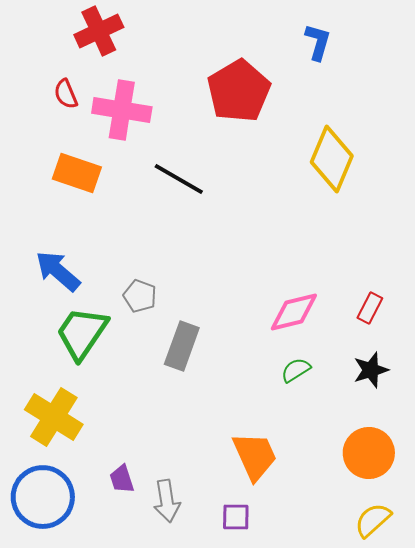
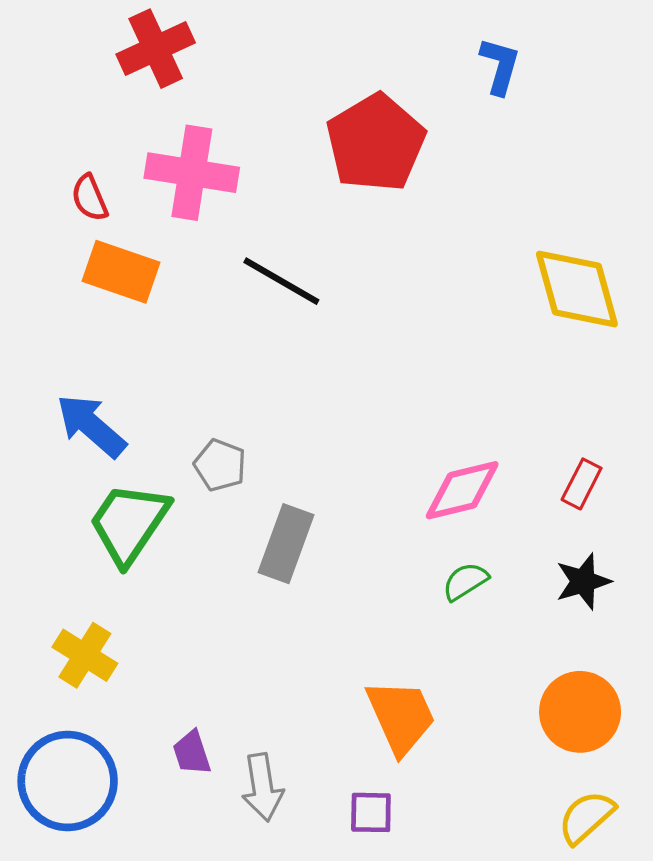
red semicircle: (66, 94) -> (90, 198), moved
yellow diamond: (332, 159) -> (577, 289), moved, turned -38
yellow cross: (54, 417) -> (85, 655), size x0.7

